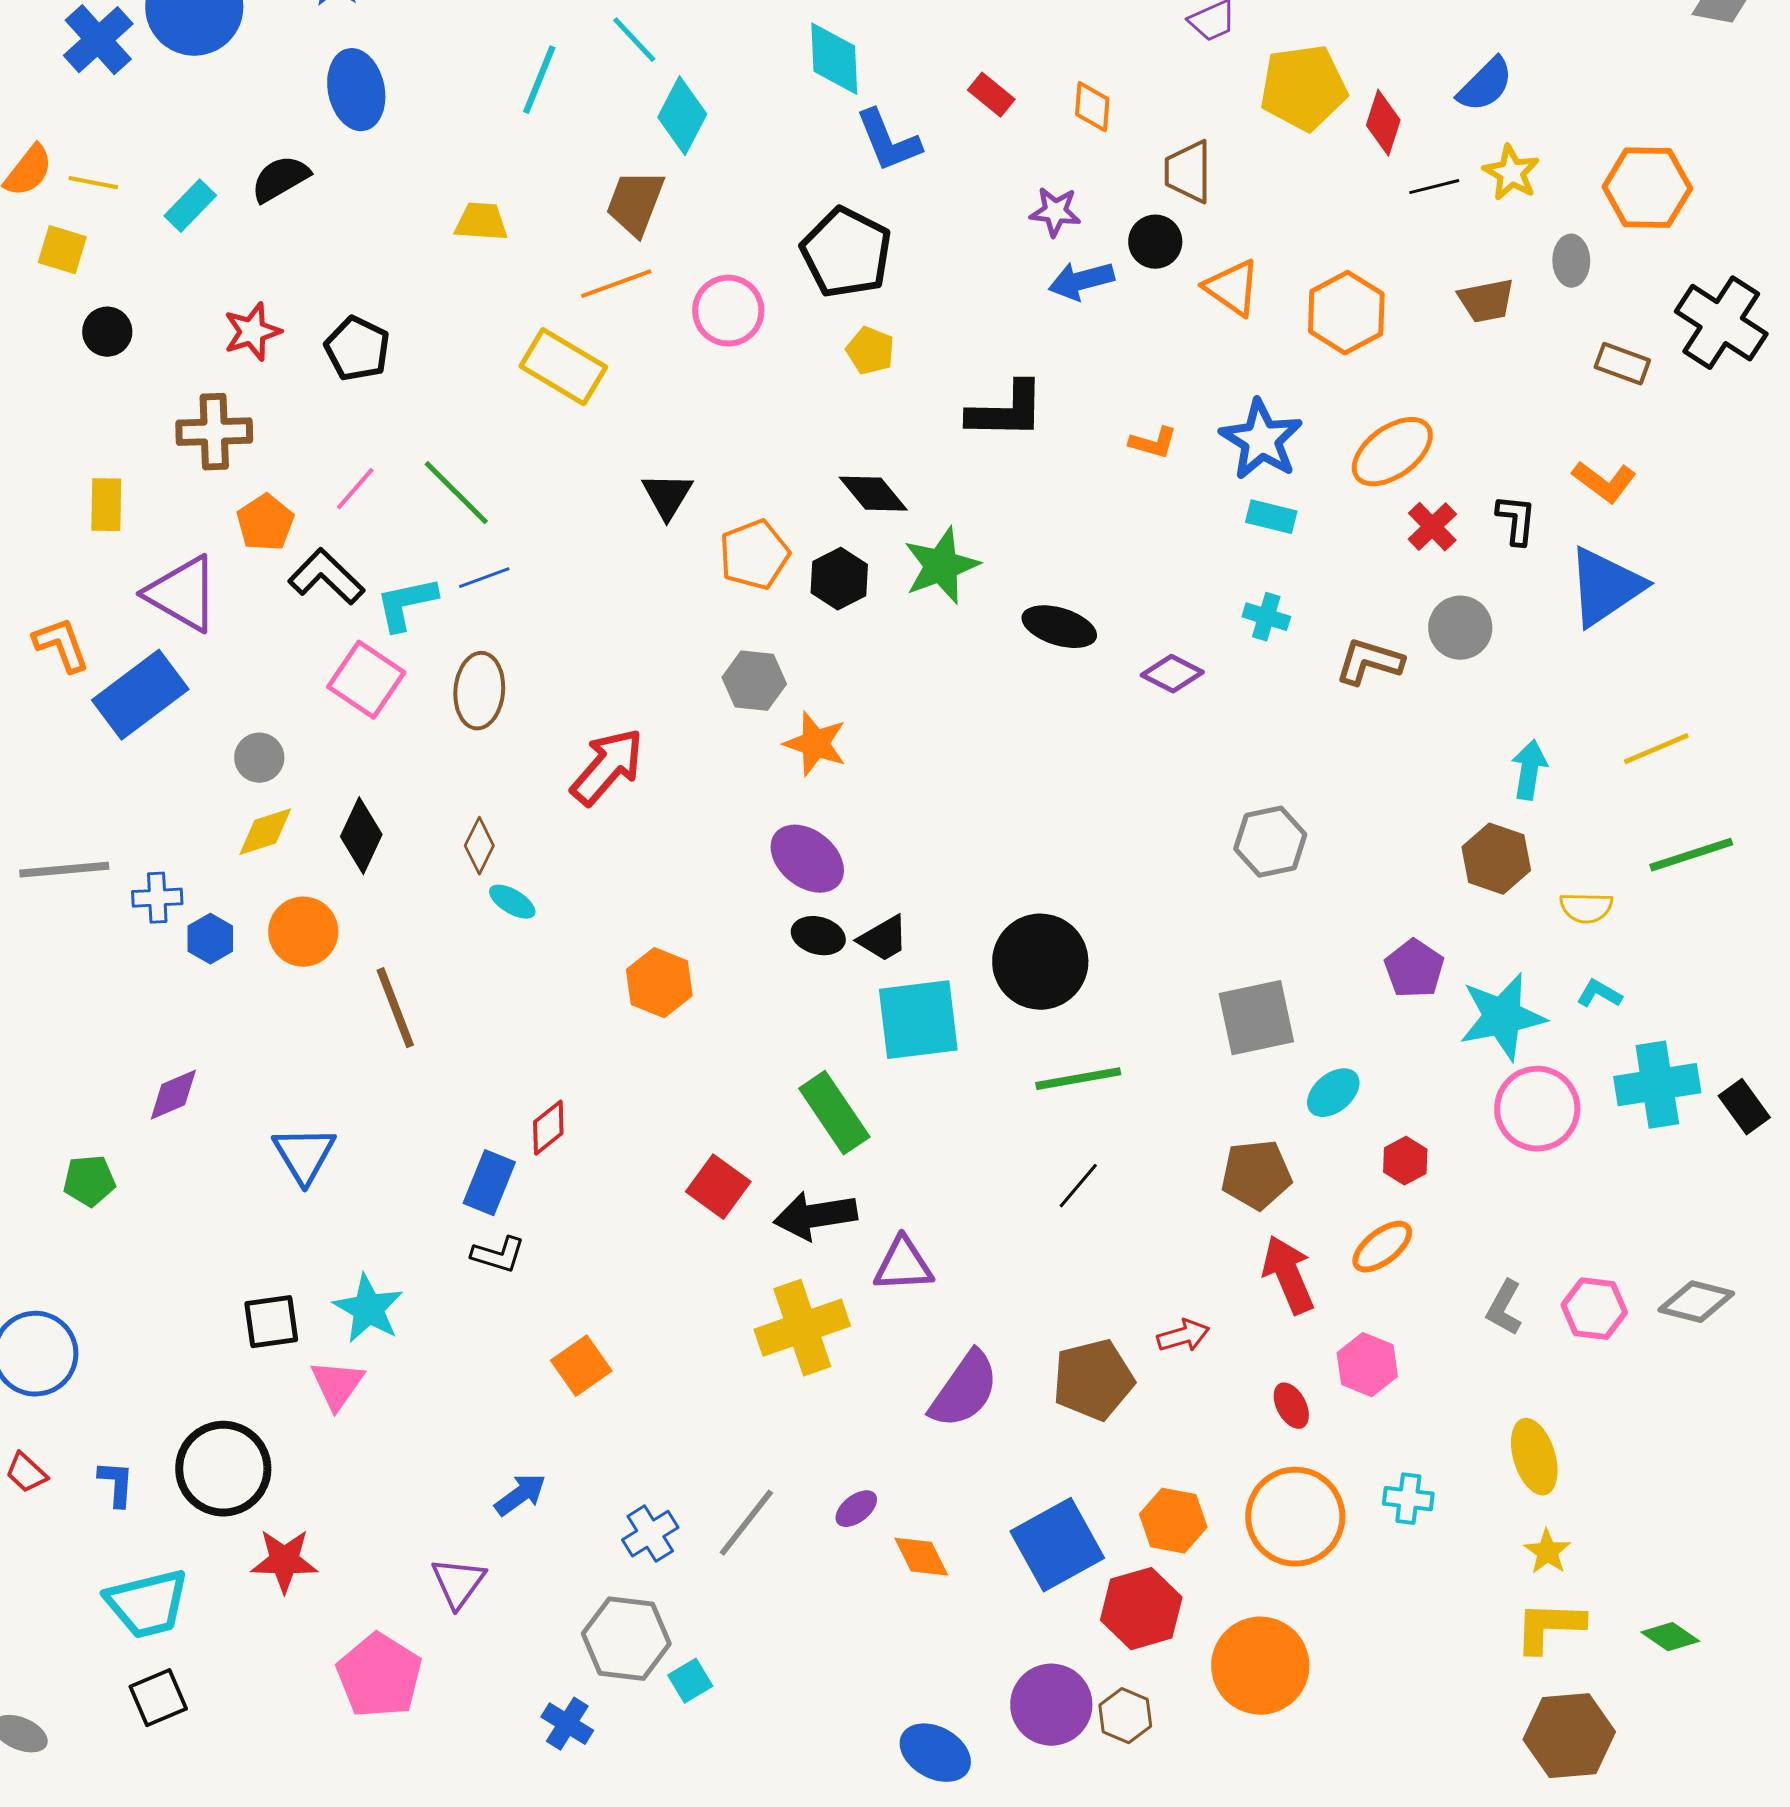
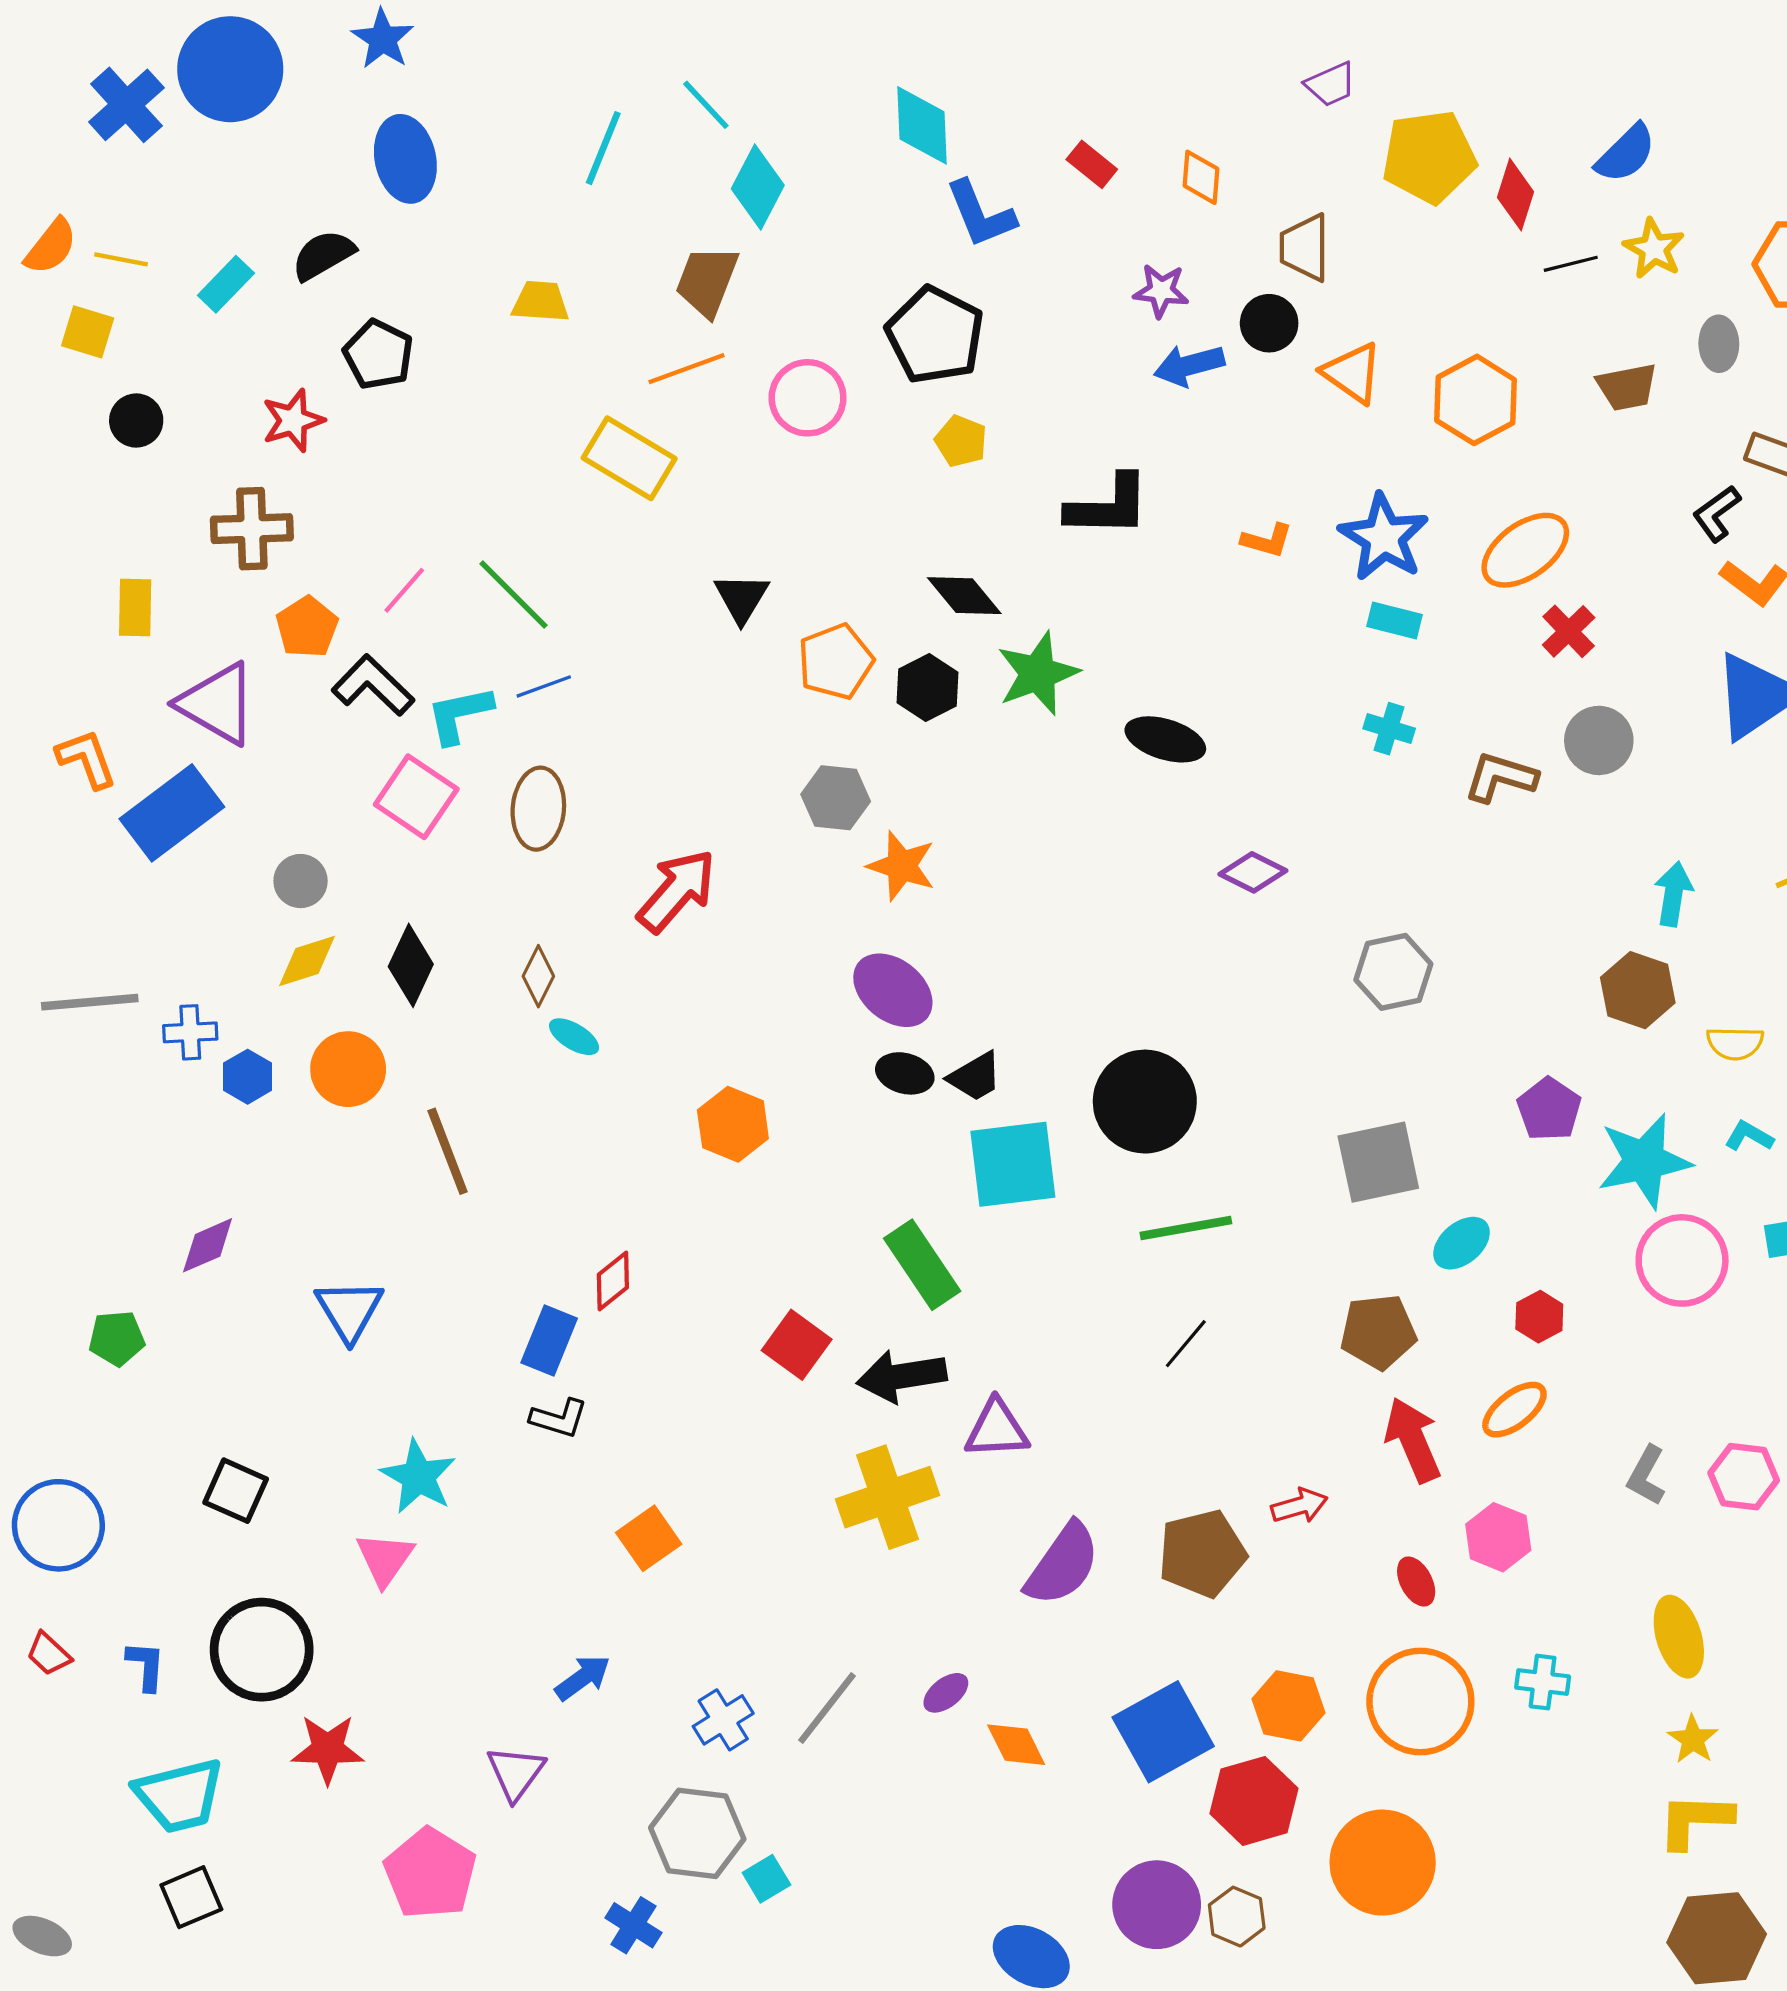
black pentagon: (357, 349) -> (378, 355), moved
black L-shape: (1516, 520) -> (1717, 513), moved, turned -132
purple diamond: (1172, 674) -> (1253, 872), moved
black square: (271, 1322) -> (236, 1491), moved, turned 32

